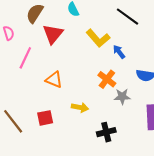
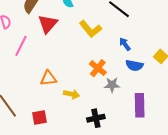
blue arrow: (119, 52) -> (125, 44), moved
orange triangle: (54, 80) -> (48, 78), moved, turned -30
red square: (45, 118) -> (40, 118), moved

